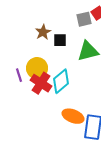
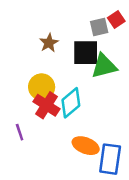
black square: (60, 40) -> (86, 53), moved, size x1.6
purple line: (19, 75) -> (20, 132), moved

